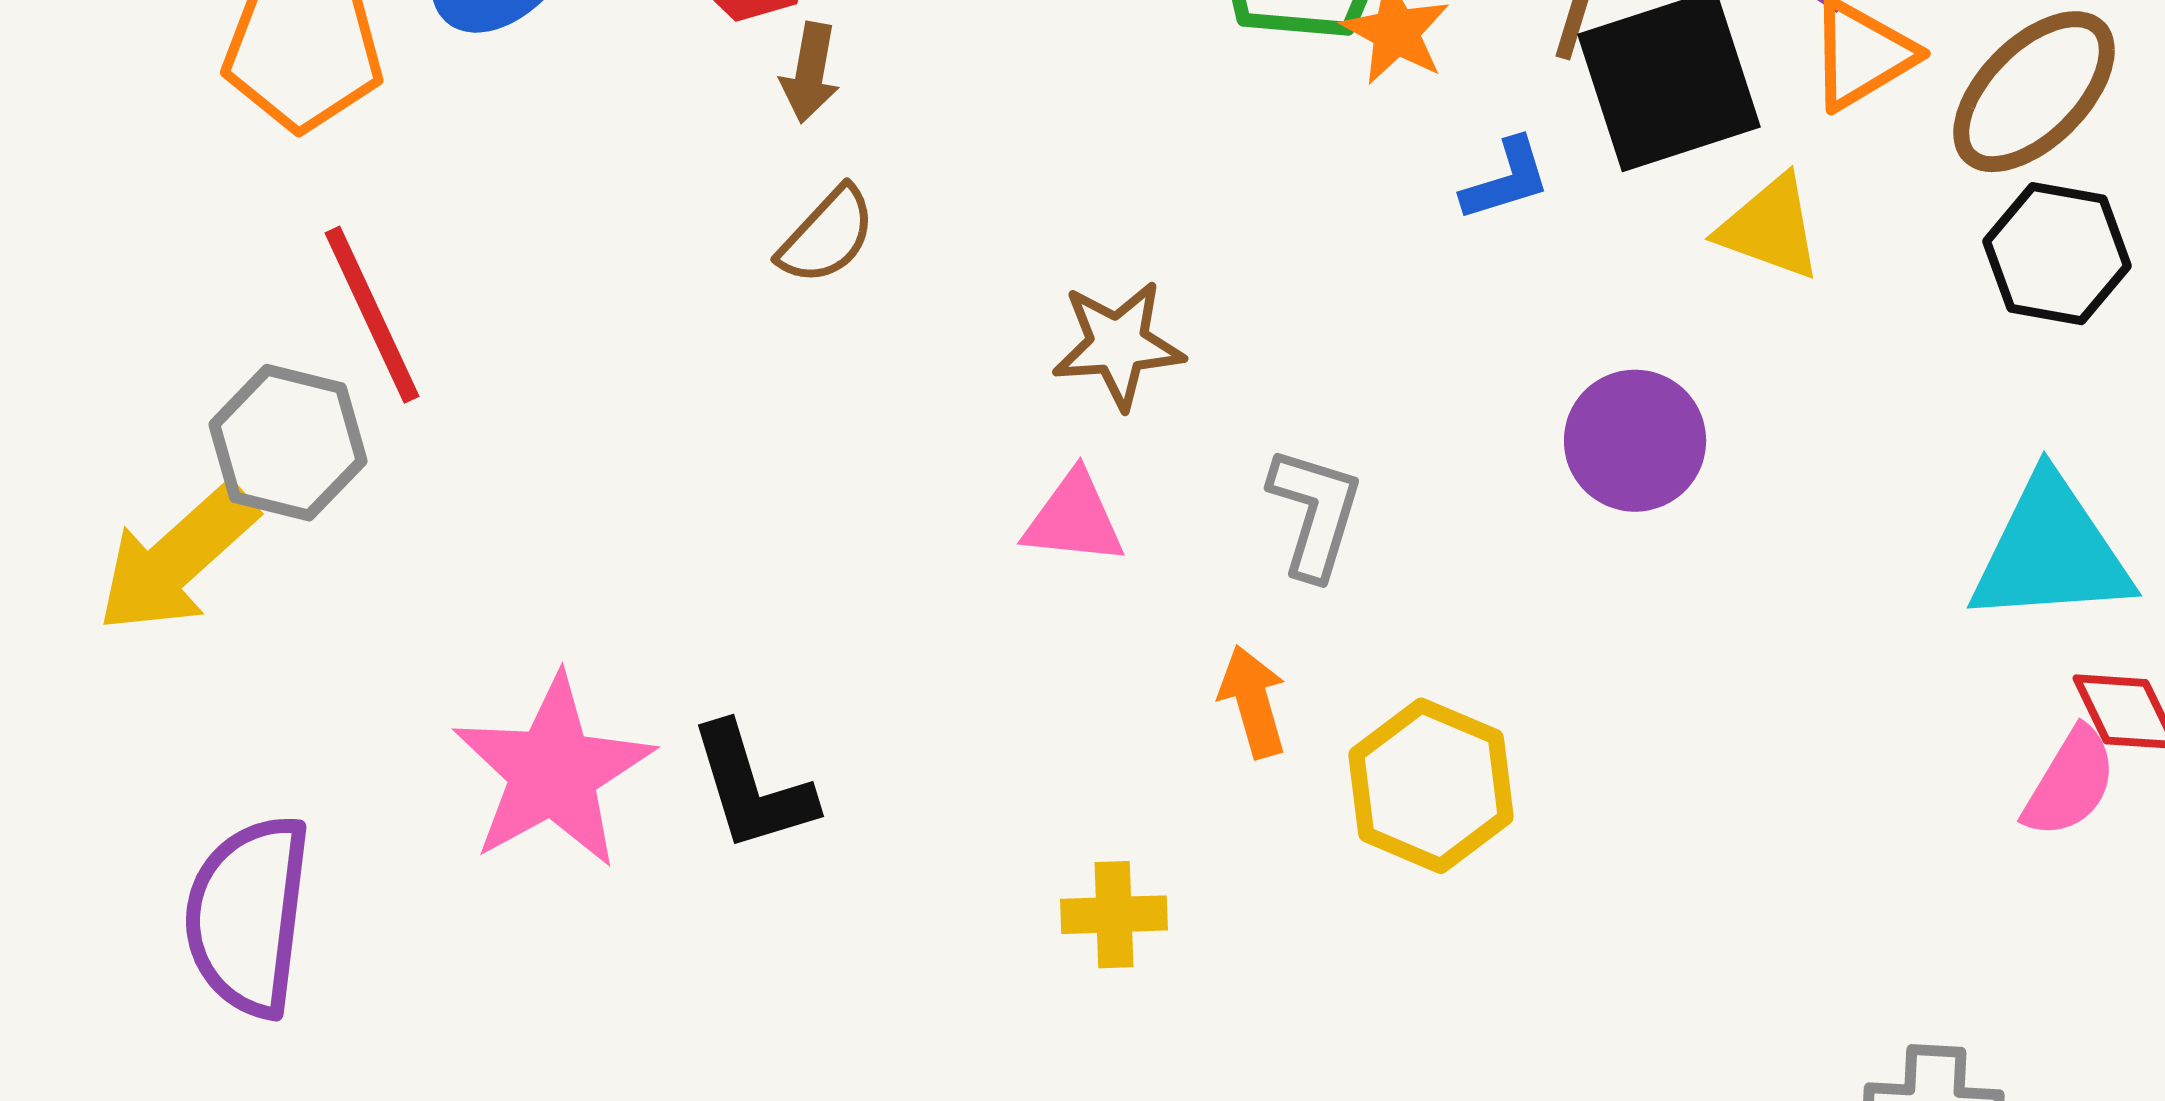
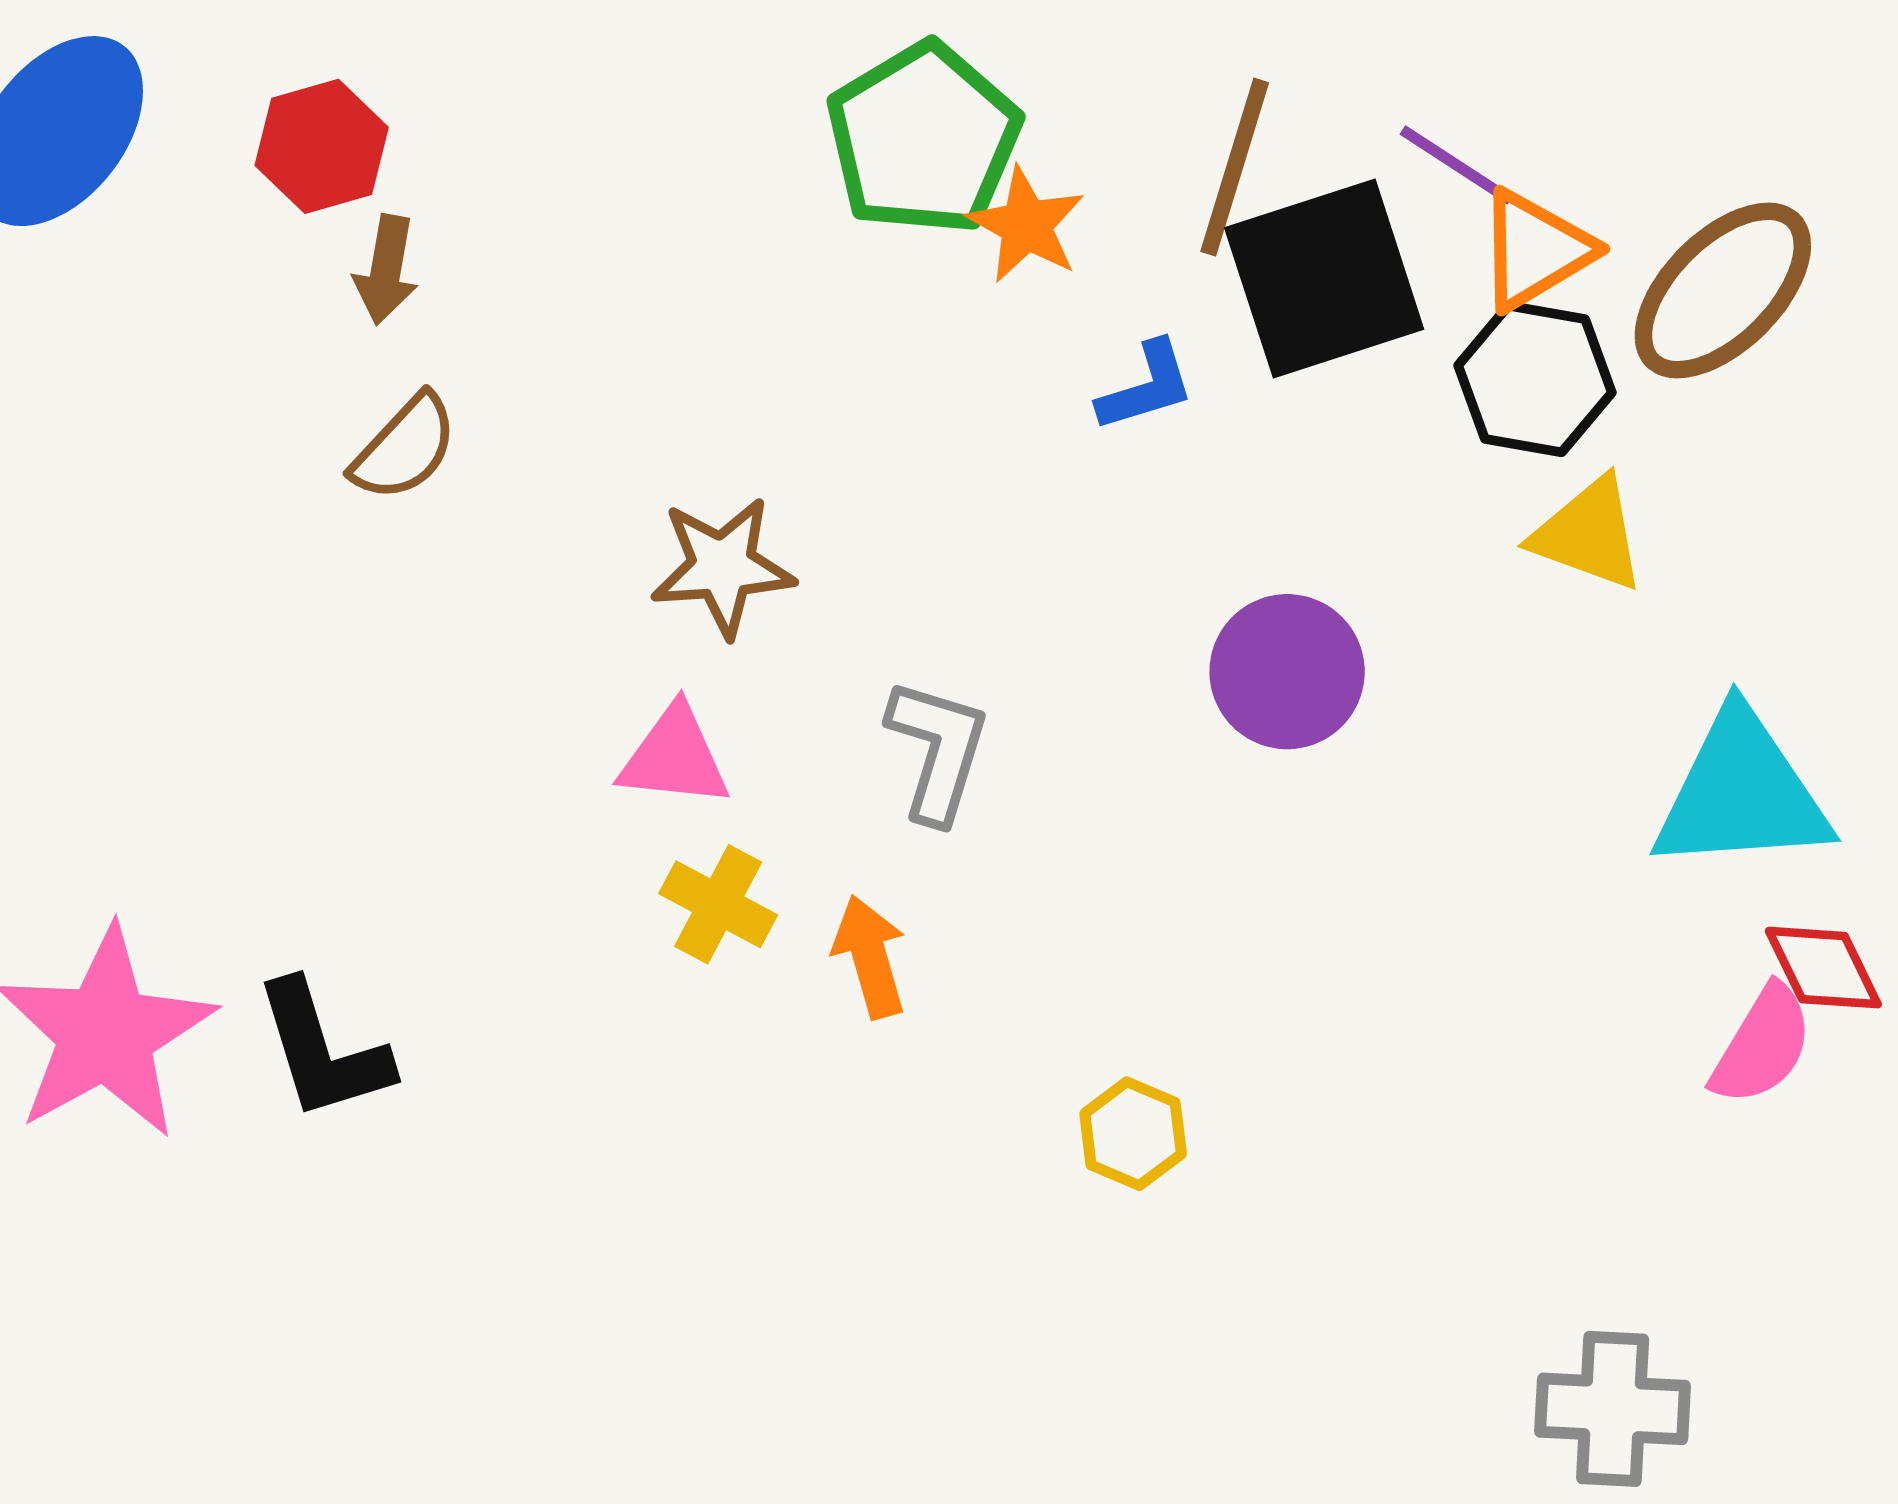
yellow triangle: (1770, 228) -> (1589, 534), moved
black hexagon: (2057, 254) -> (1535, 379), moved
yellow hexagon: (1431, 786) -> (1133, 1134), moved, size x0.6
yellow cross: (1114, 915) -> (718, 904), moved, turned 30

